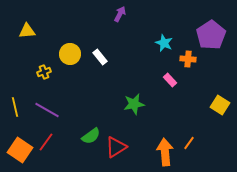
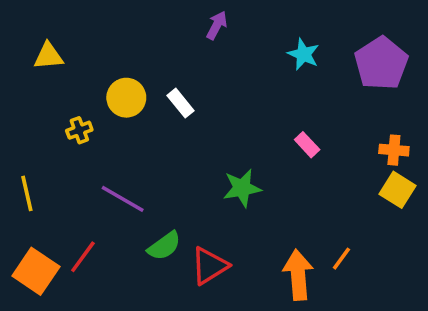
cyan star: (164, 43) -> (304, 54), moved
orange cross: (188, 59) -> (394, 150), moved
purple line: (47, 110) -> (123, 199), moved

